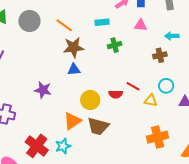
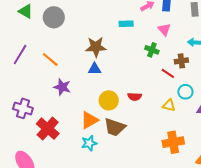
orange line: (64, 25) -> (50, 59), moved
pink triangle: (141, 25) -> (164, 29), turned 40
green cross: (115, 45) -> (152, 50), moved, turned 32
red line: (133, 86) -> (168, 73), moved
red cross: (37, 146) -> (48, 129), moved
cyan star: (63, 146) -> (89, 143), moved

